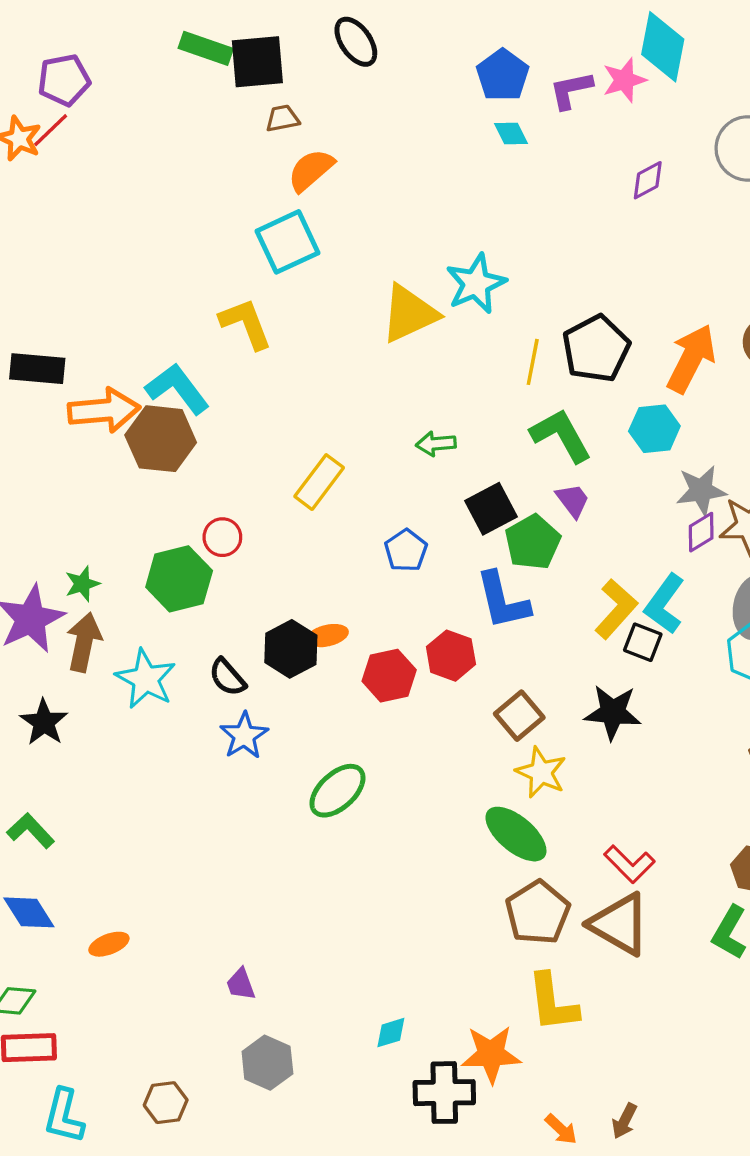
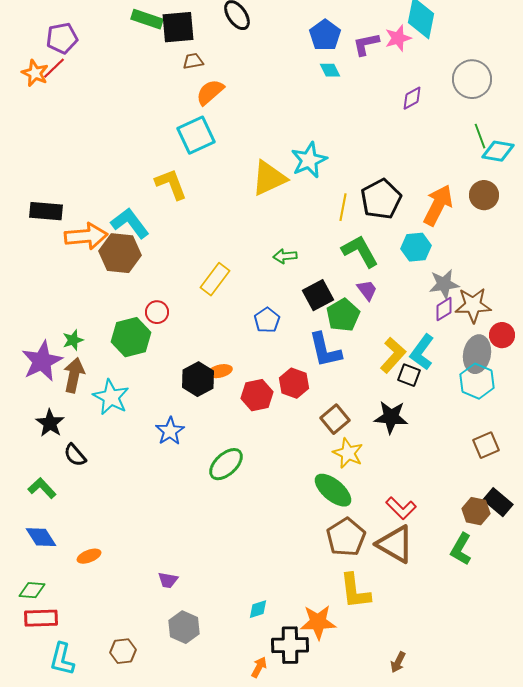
black semicircle: (227, 677) -> (75, 455), moved
purple trapezoid: (241, 984) -> (168, 580), turned -60
orange arrow: (561, 1129) -> (259, 667), moved, turned -105

